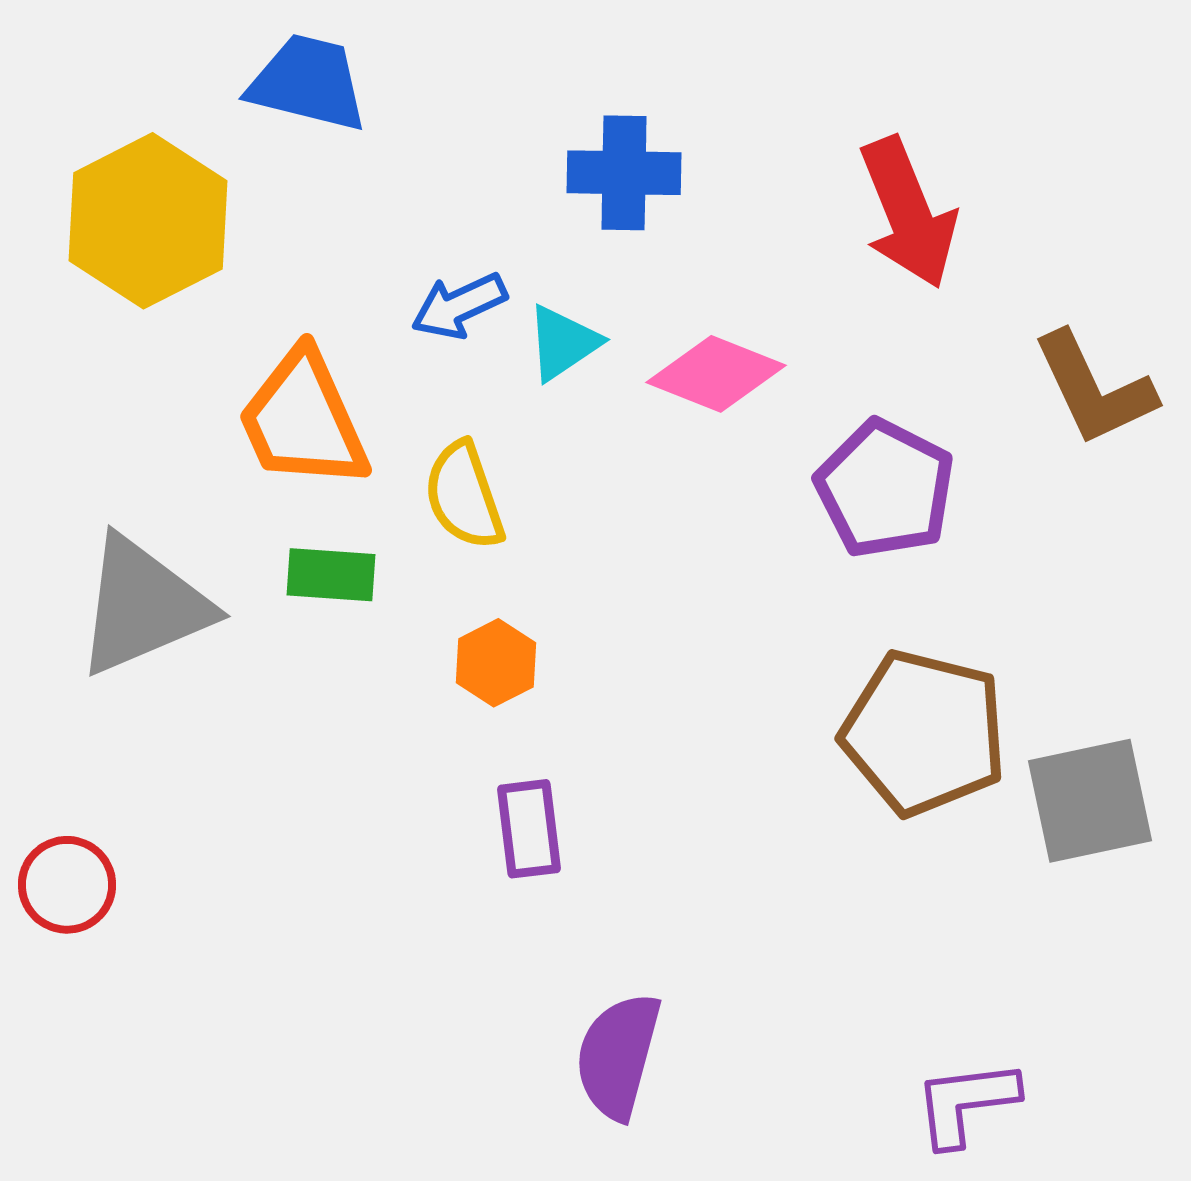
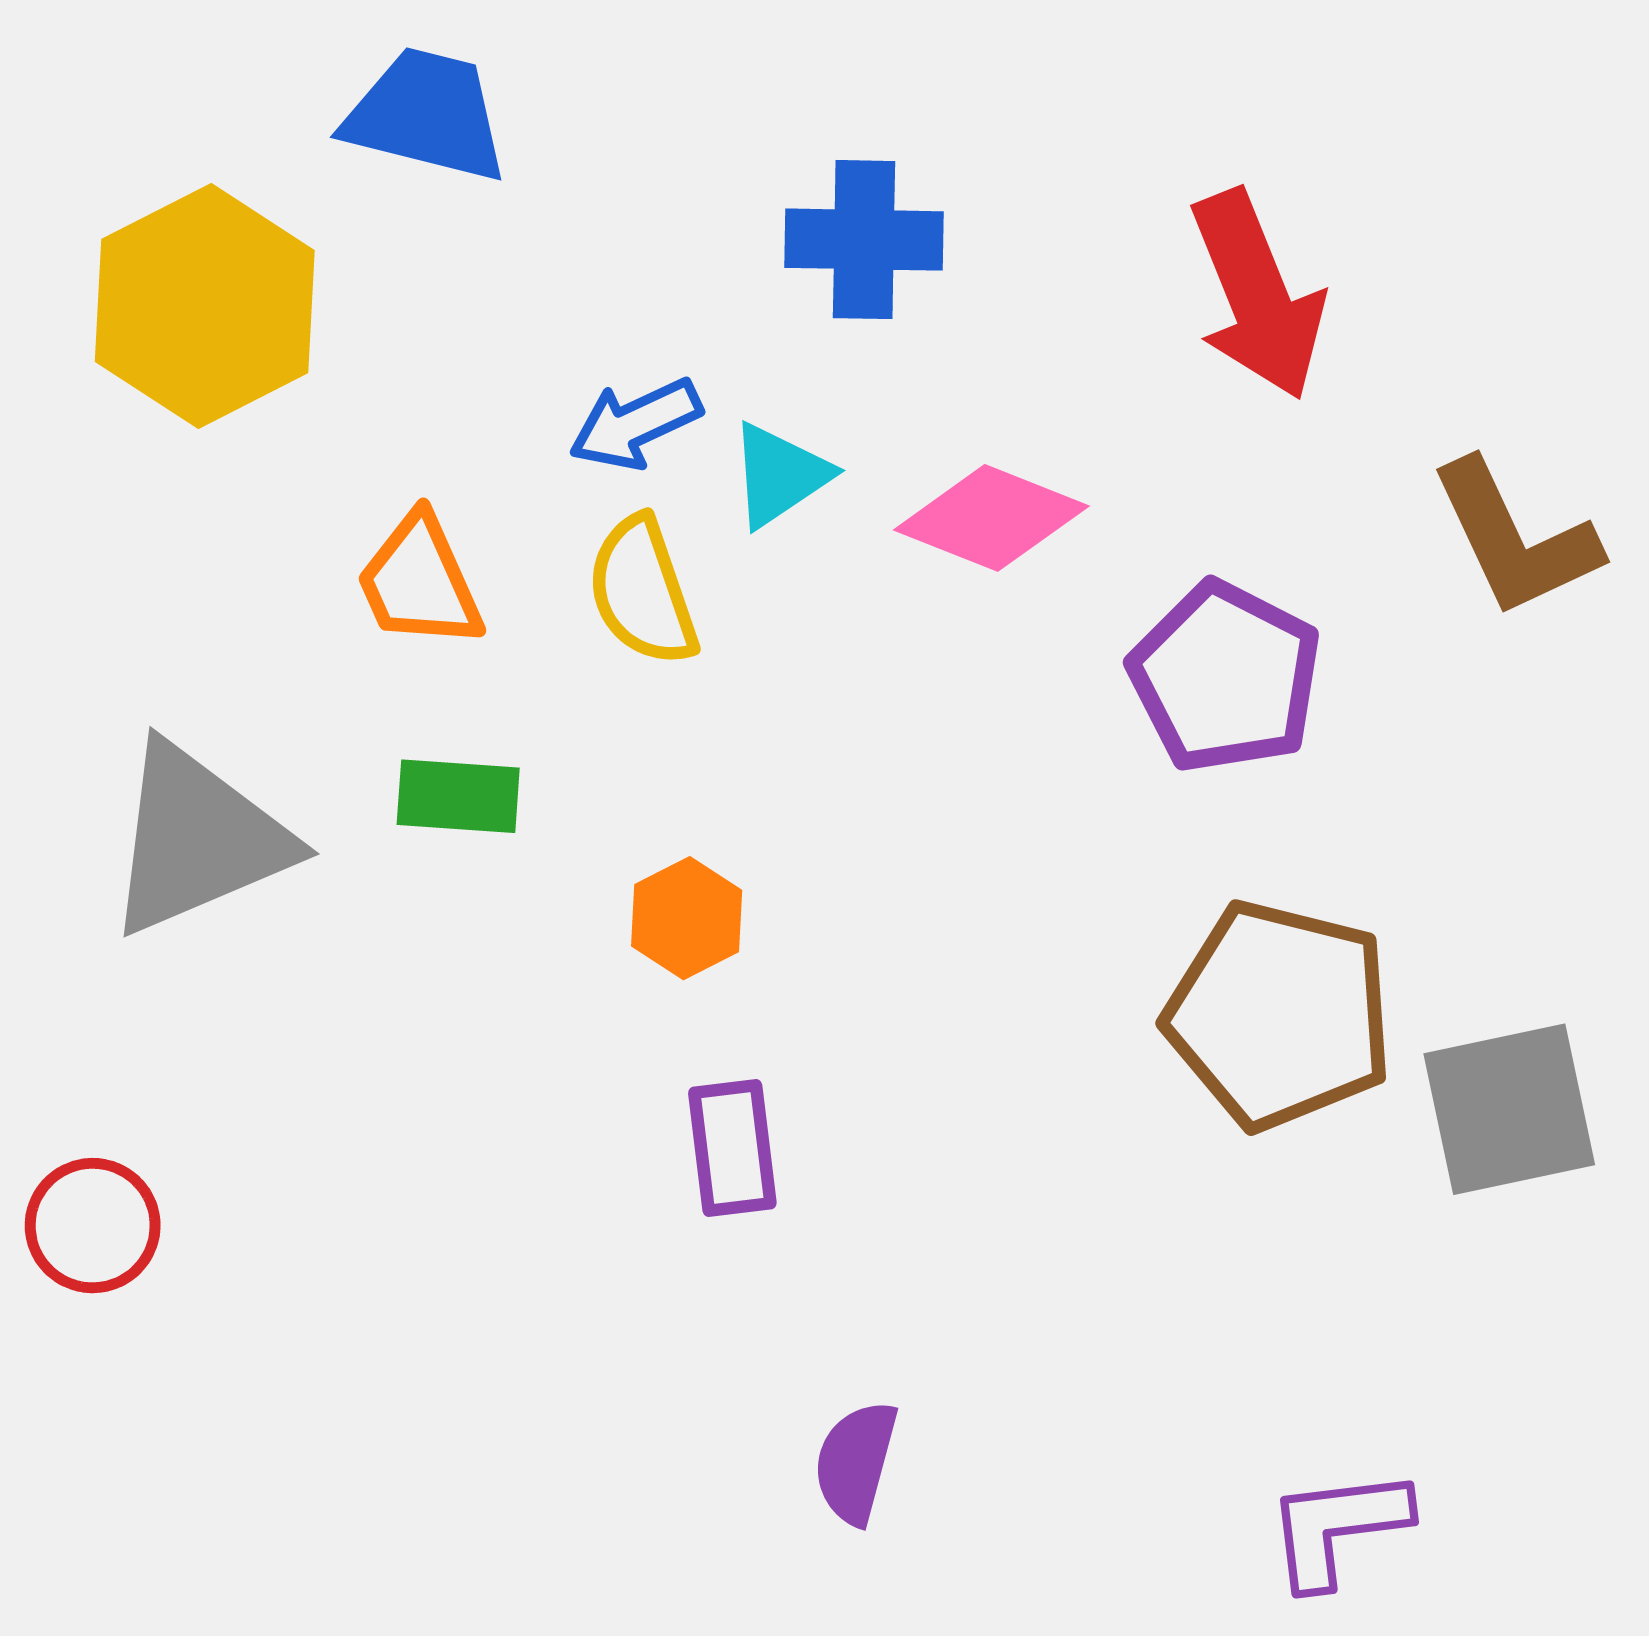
orange trapezoid: (303, 420) -> (419, 582), size x0.7
yellow semicircle: (464, 496) -> (642, 591), moved
purple semicircle: (618, 1056) -> (856, 1462), size x0.7

